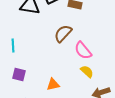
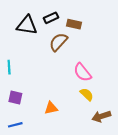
brown semicircle: (63, 34) -> (58, 42), moved

